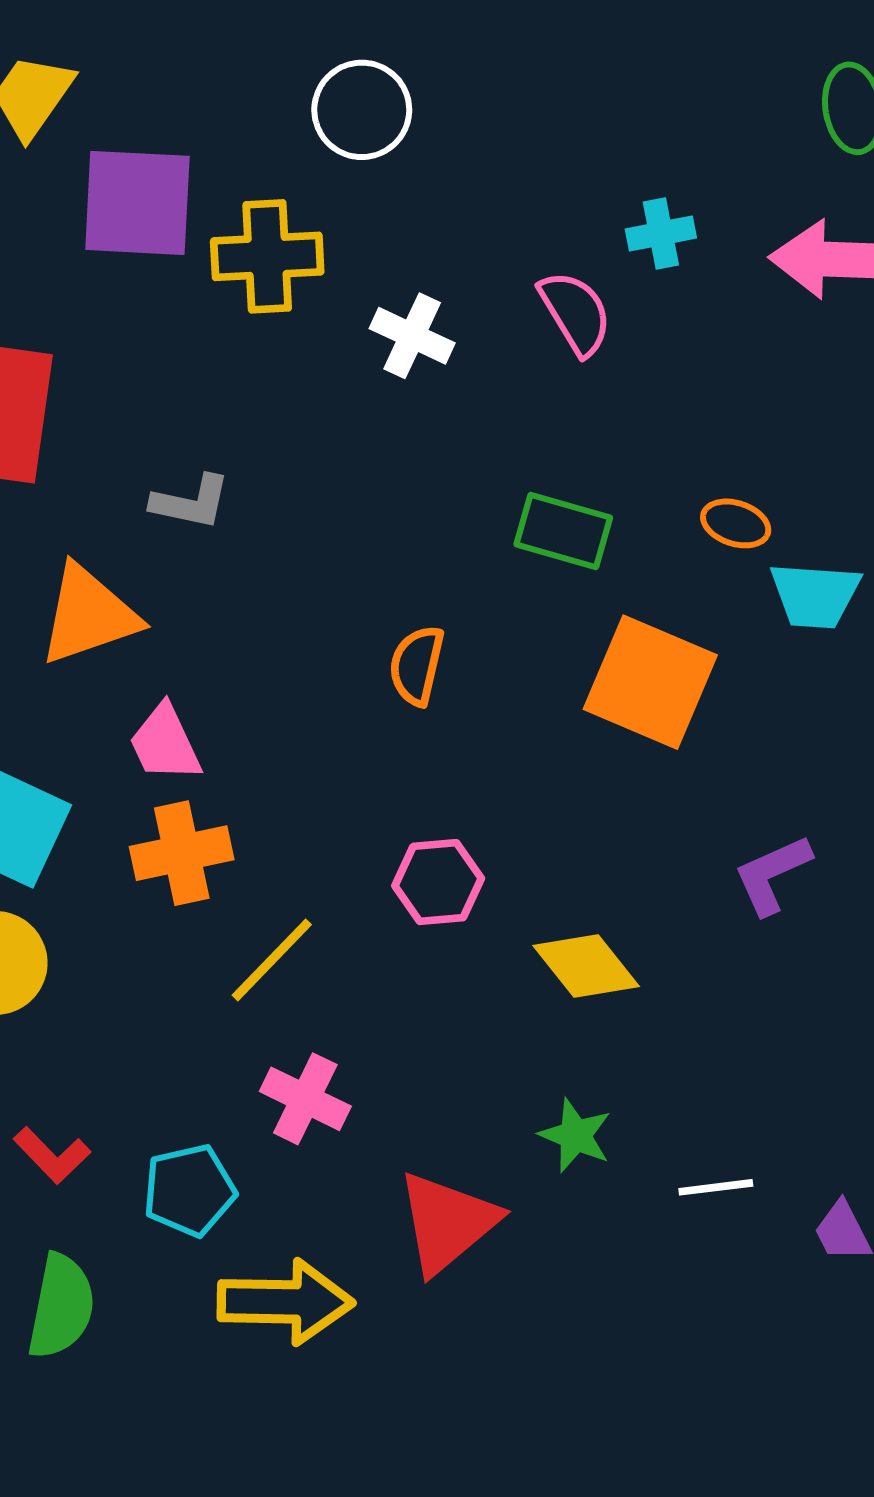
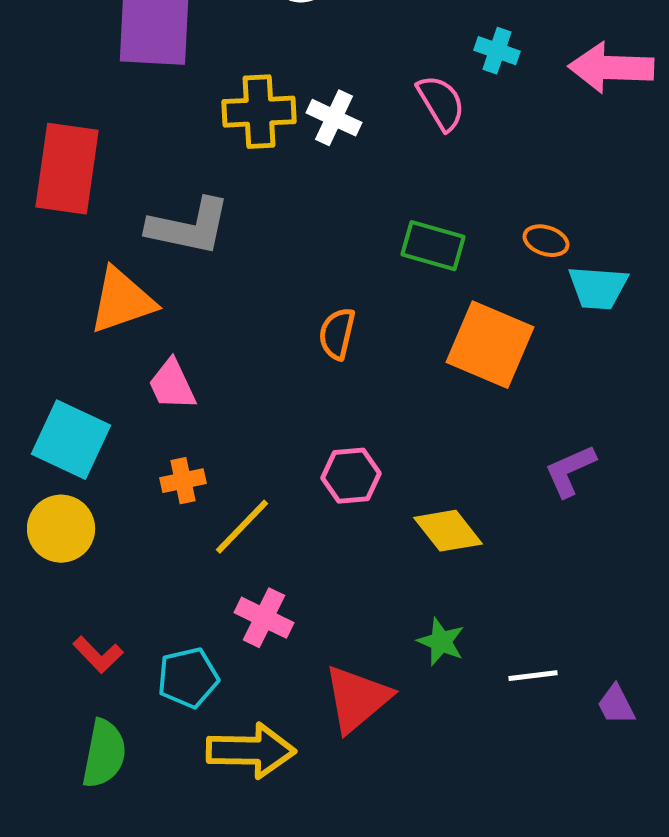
cyan cross: (661, 233) -> (497, 51), turned 30
yellow cross: (267, 256) -> (259, 112), moved
gray L-shape: (191, 502) -> (189, 227), size x1.6
orange cross: (182, 853) -> (183, 481), moved, size x0.7

